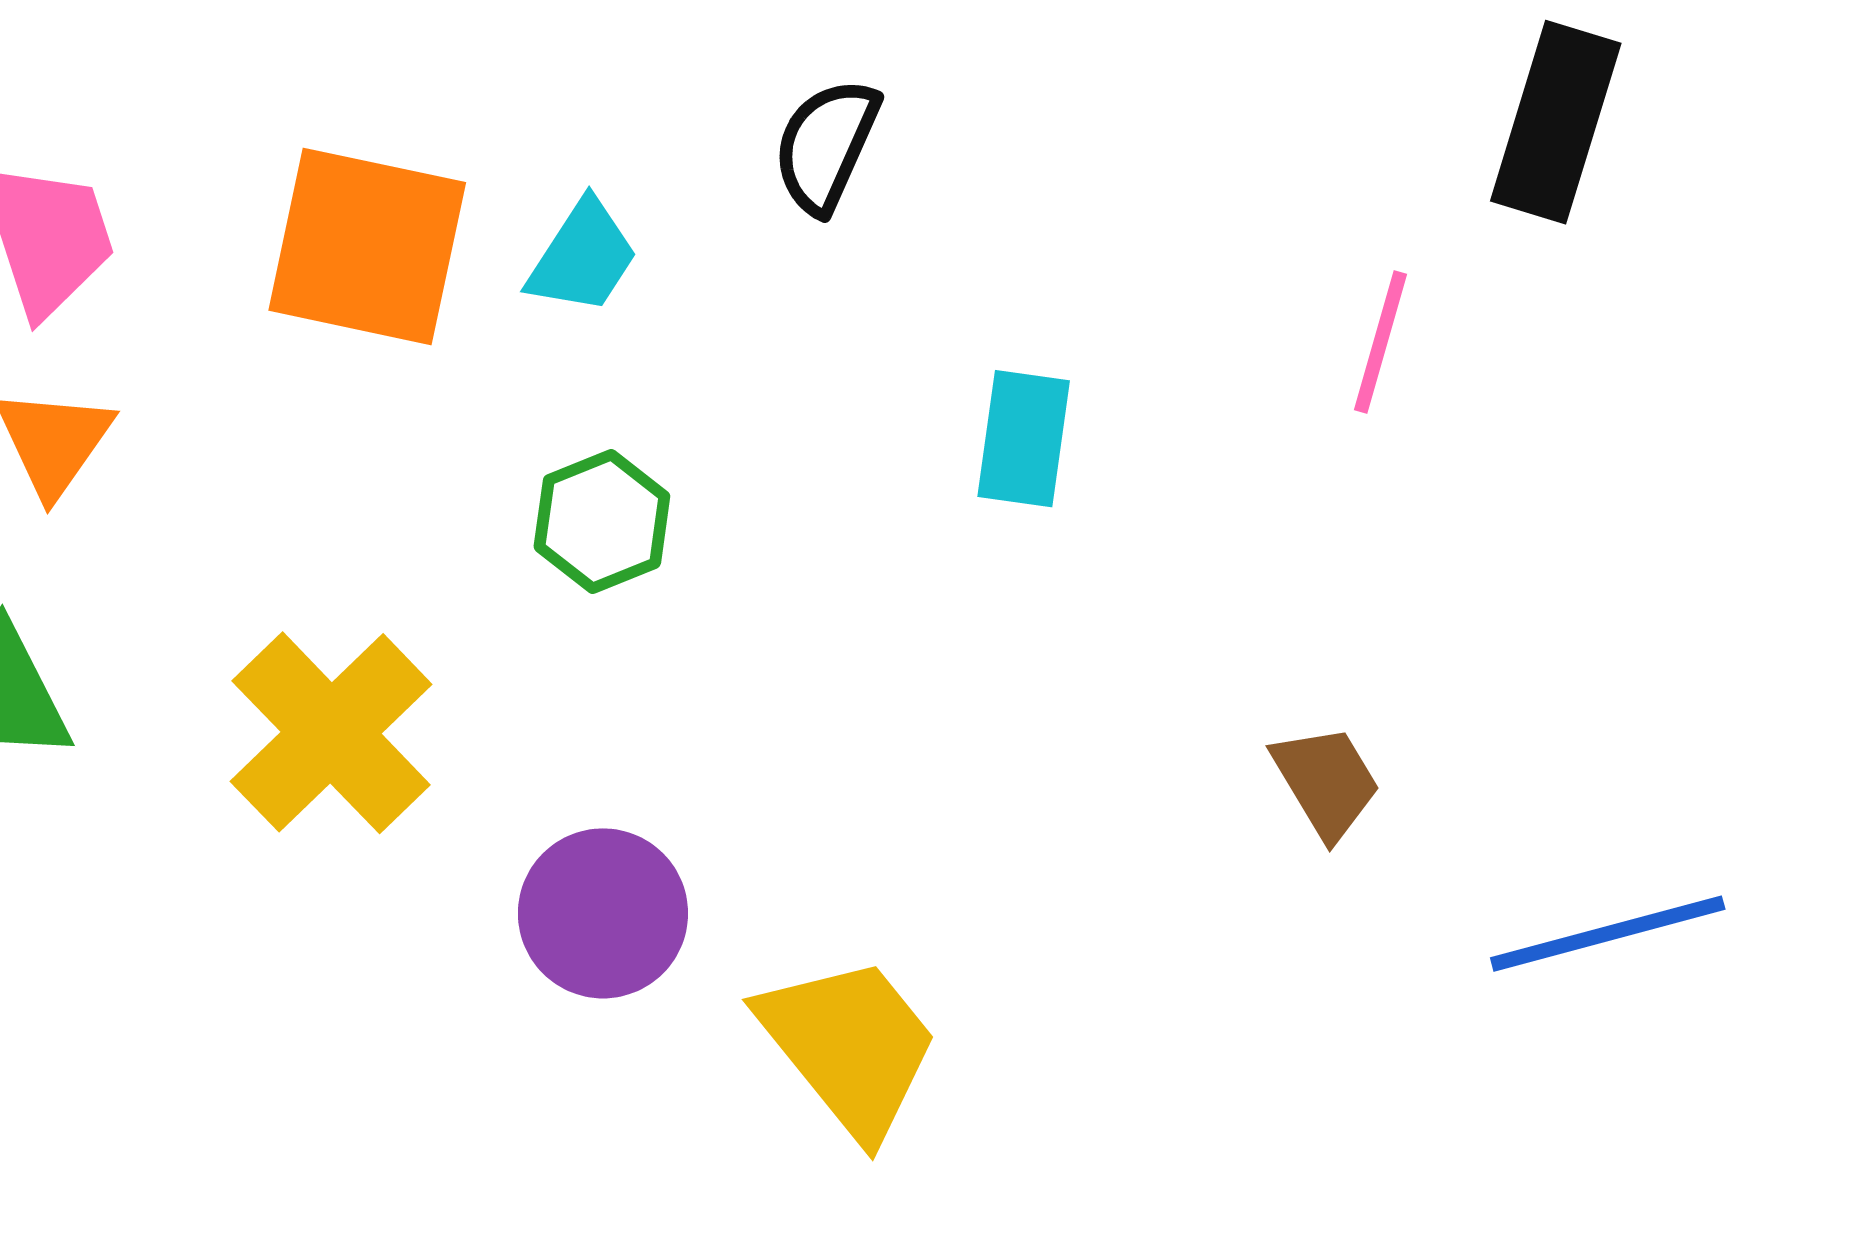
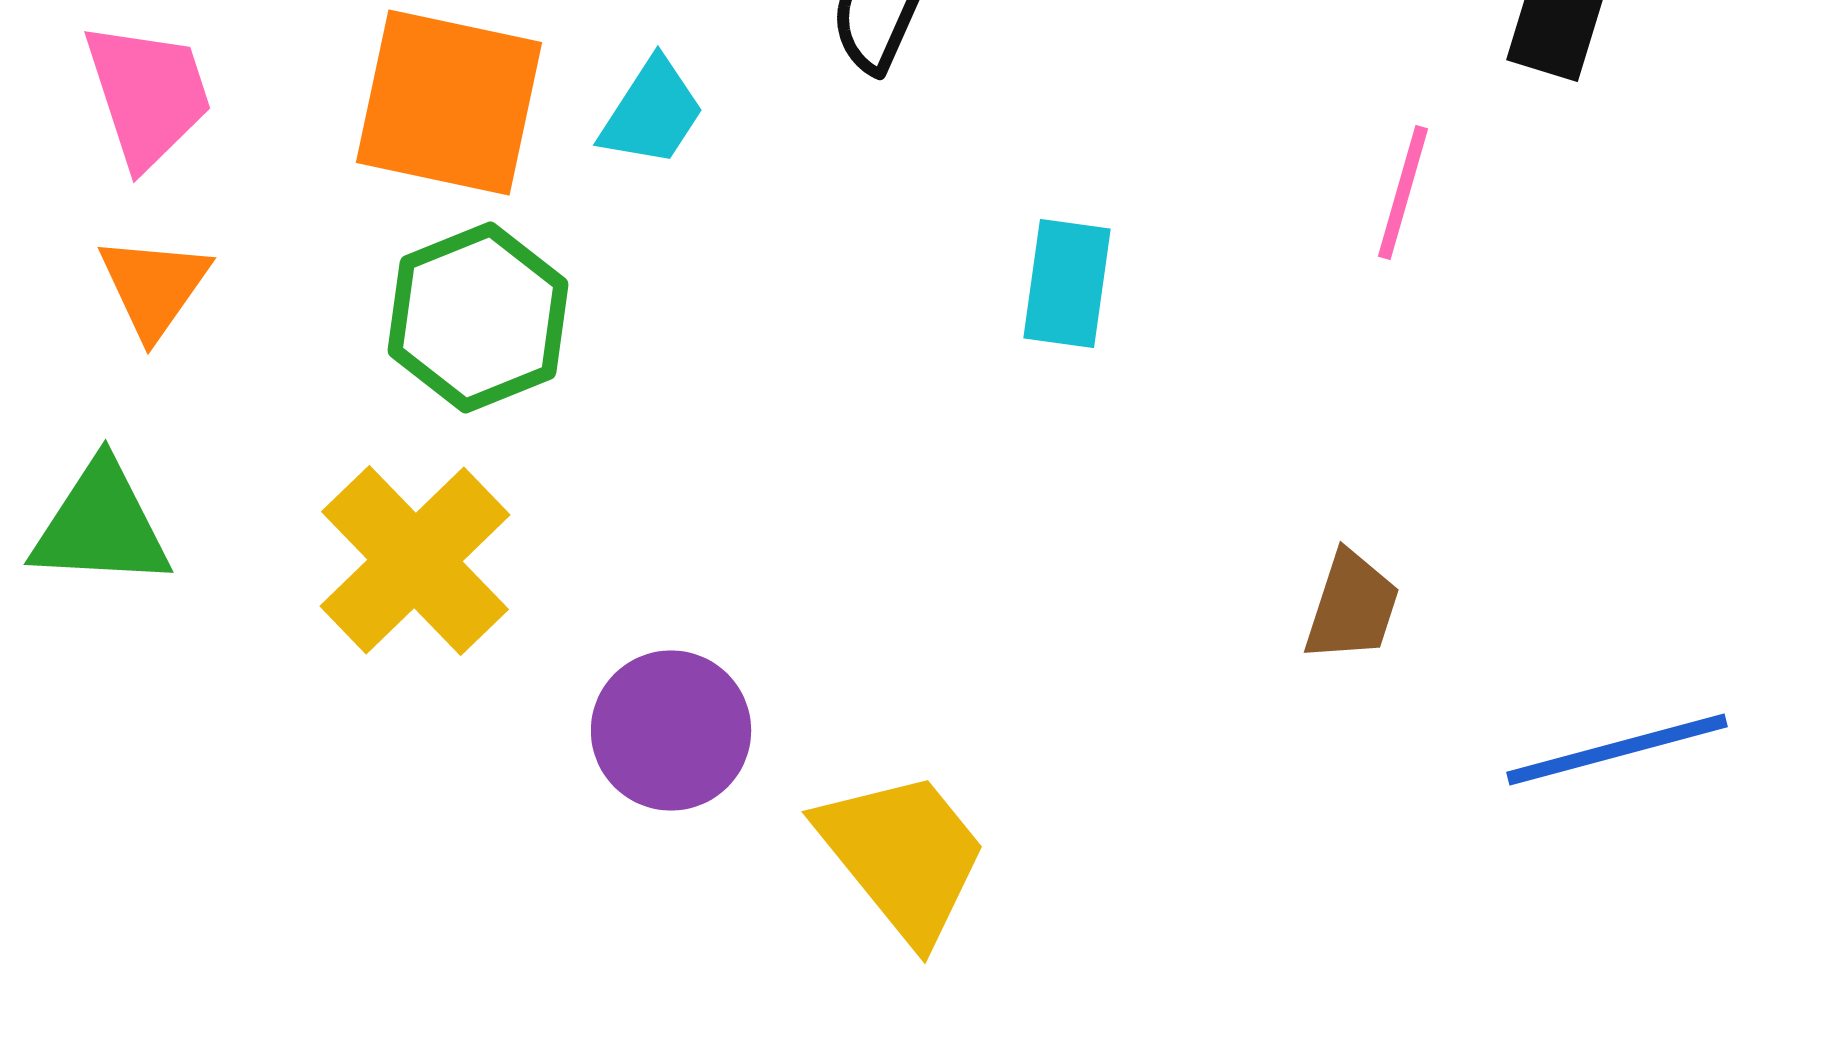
green hexagon: (602, 521) -> (478, 318), moved, size x1.4
brown trapezoid: (1326, 782) -> (1352, 606), turned 49

